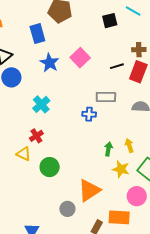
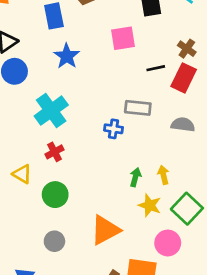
brown cross: (139, 50) -> (187, 49), turned 32
pink square: (80, 58) -> (123, 38), moved, turned 30
cyan cross: (41, 104) -> (51, 111), size x1.4
red cross: (36, 136) -> (54, 152), moved
gray circle: (67, 209) -> (54, 241), moved

